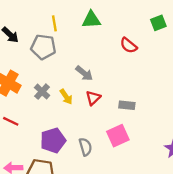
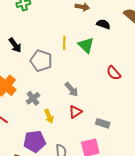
green triangle: (91, 20) -> (86, 45), turned 36
yellow line: (54, 23) -> (64, 43), moved
yellow arrow: (66, 97) -> (49, 116), moved

